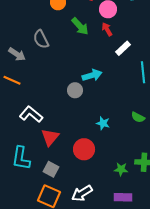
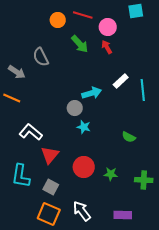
white rectangle: (123, 48) -> (121, 81), moved
green semicircle: (138, 117) -> (129, 137), moved
cyan star: (103, 123) -> (84, 127), moved
green star: (121, 169) -> (111, 174), moved
white arrow: (82, 193) -> (82, 211), turned 85

